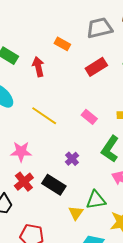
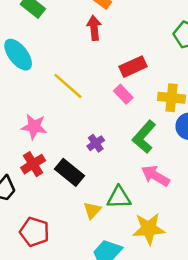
red arrow: (38, 67) -> (94, 28), moved
red rectangle: (96, 67) -> (133, 67), moved

